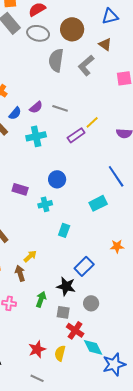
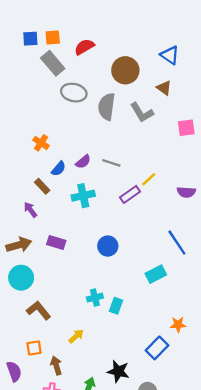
blue triangle: (110, 16) -> (170, 55), turned 48
gray ellipse: (38, 33) -> (74, 93), moved
gray L-shape: (86, 65) -> (142, 112), turned -80
purple rectangle: (20, 189) -> (56, 243), moved
cyan cross: (45, 204) -> (95, 298), moved
blue rectangle: (84, 266) -> (157, 348), moved
brown arrow: (20, 273) -> (56, 366), moved

